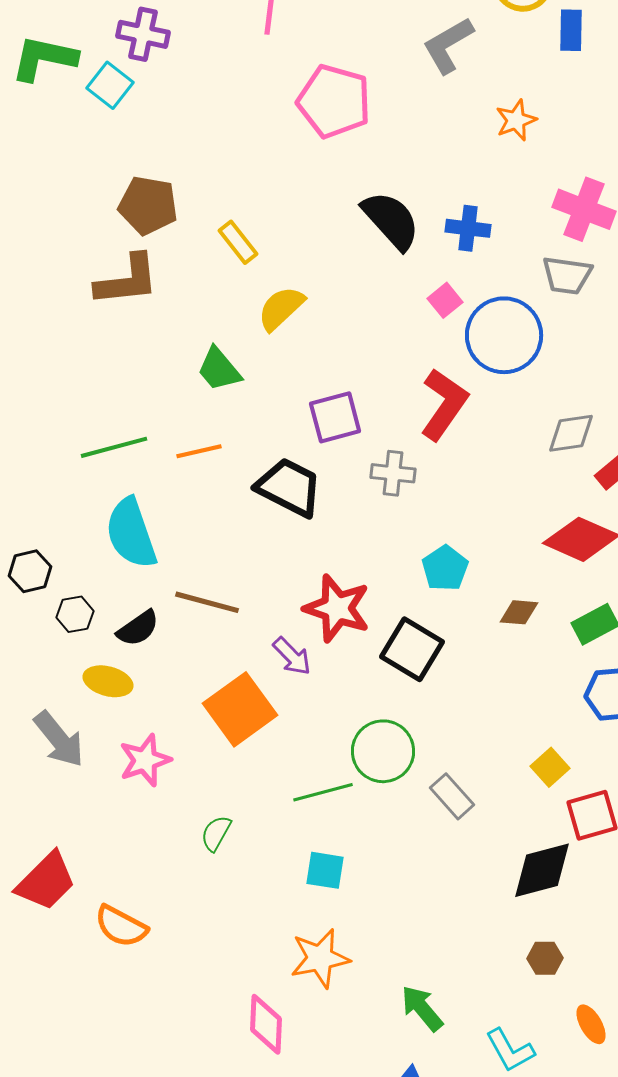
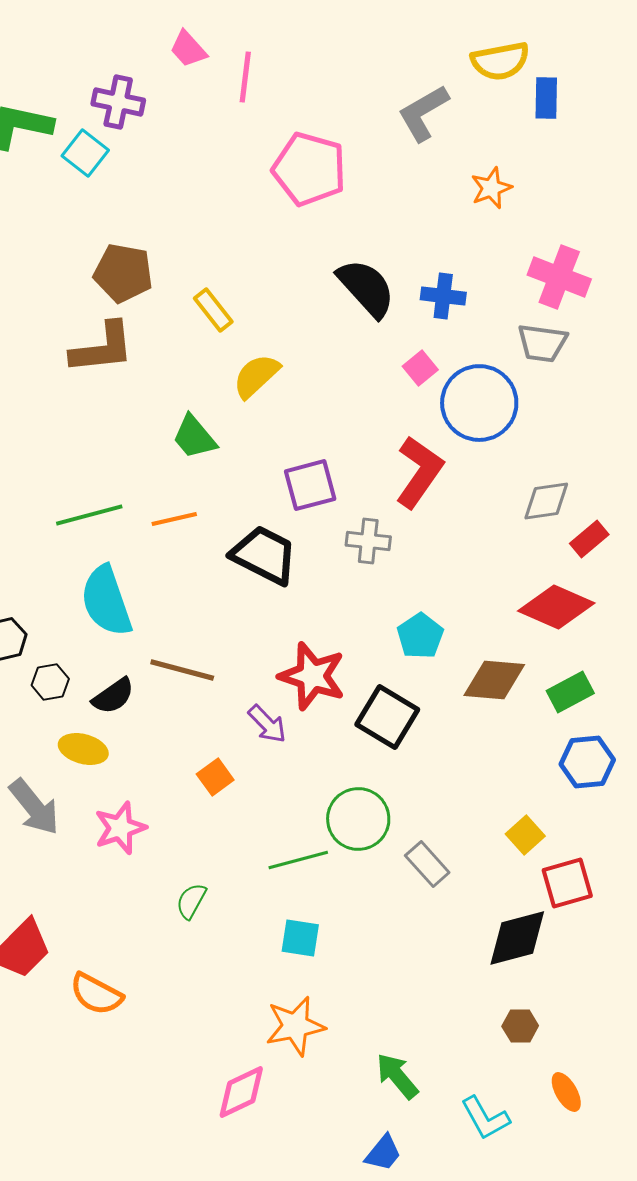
brown diamond: (519, 612) -> (494, 680), size x1.6
orange square: (240, 709) -> (215, 777), size x0.5
pink diamond: (266, 1024) -> (241, 1092), turned 62

